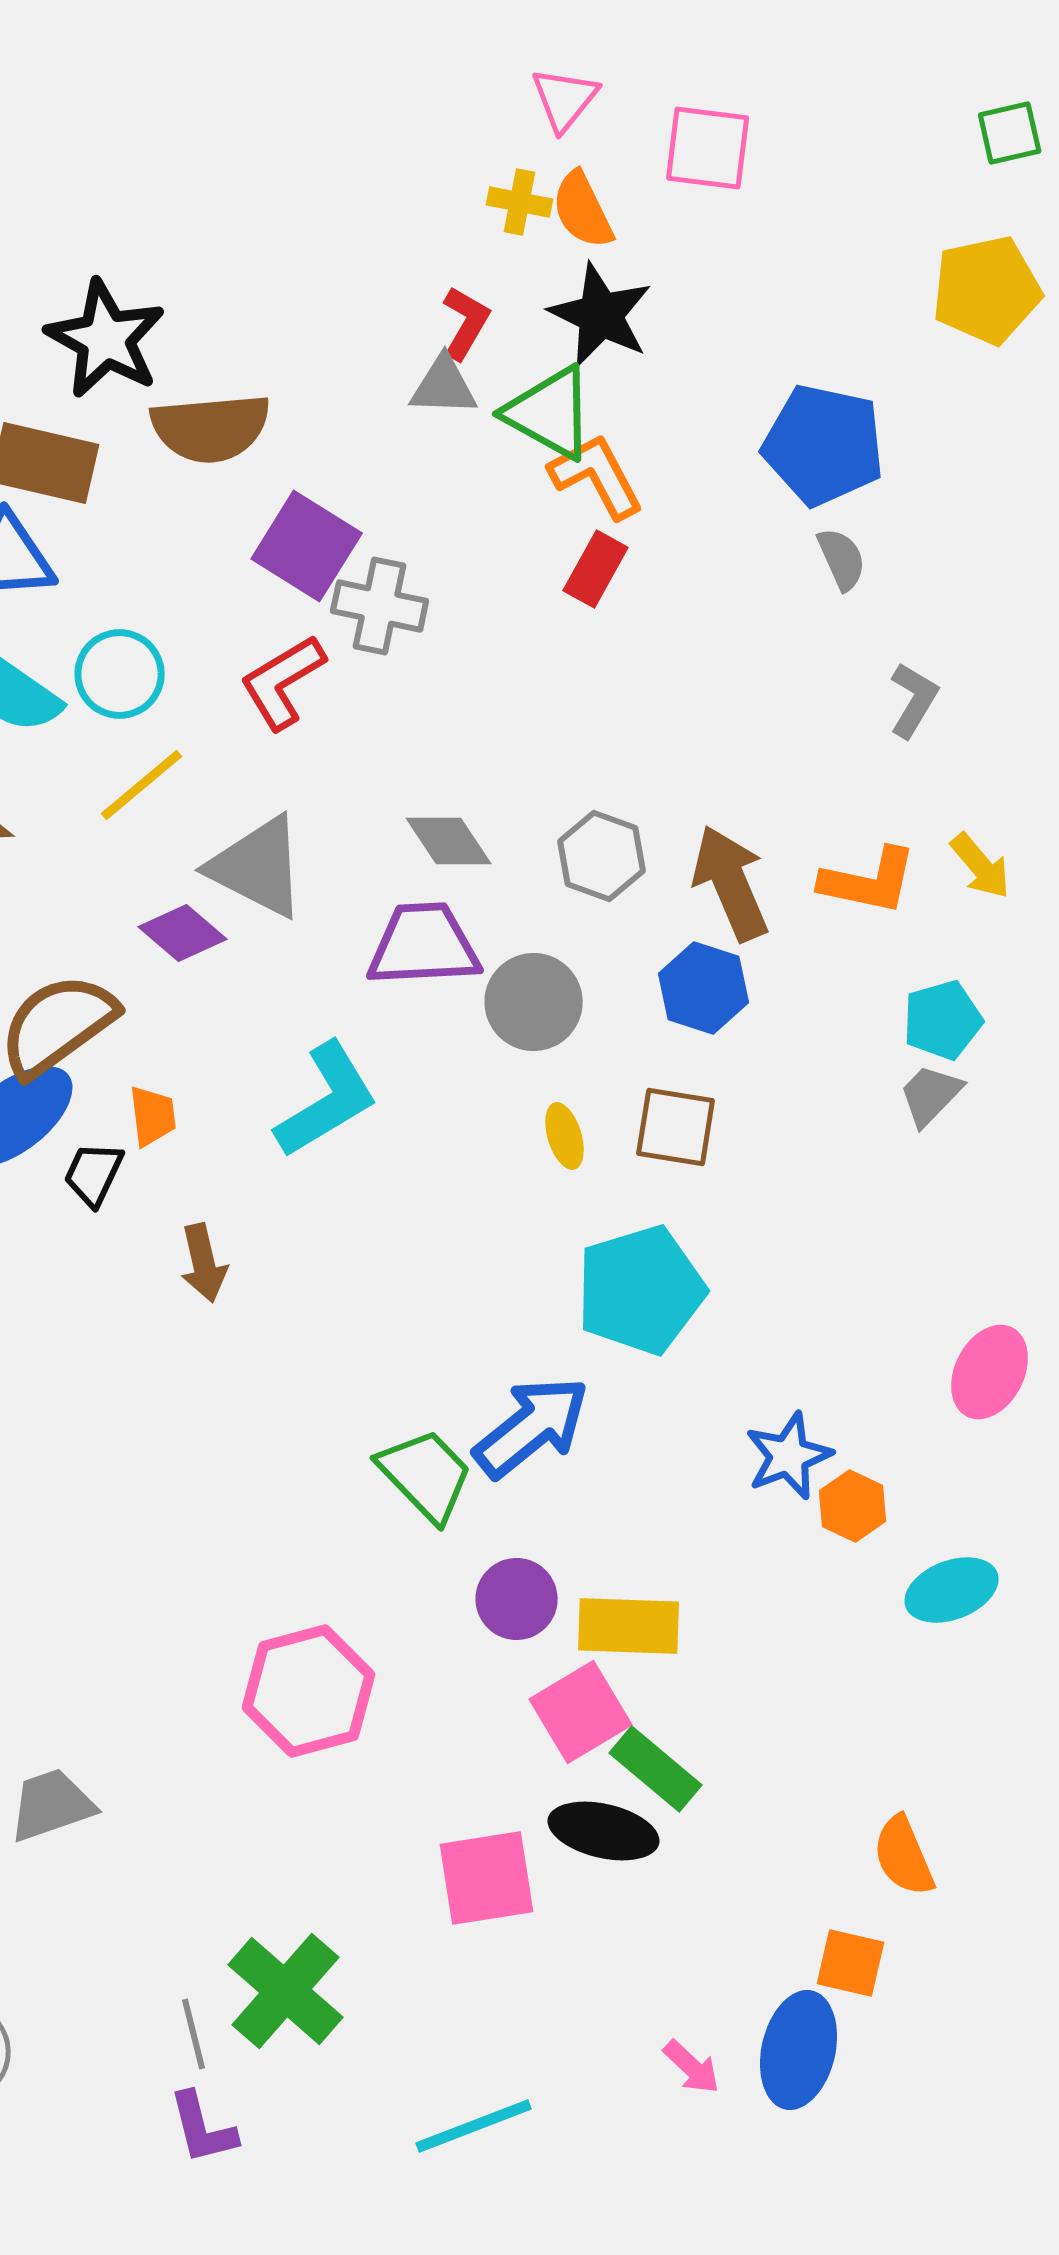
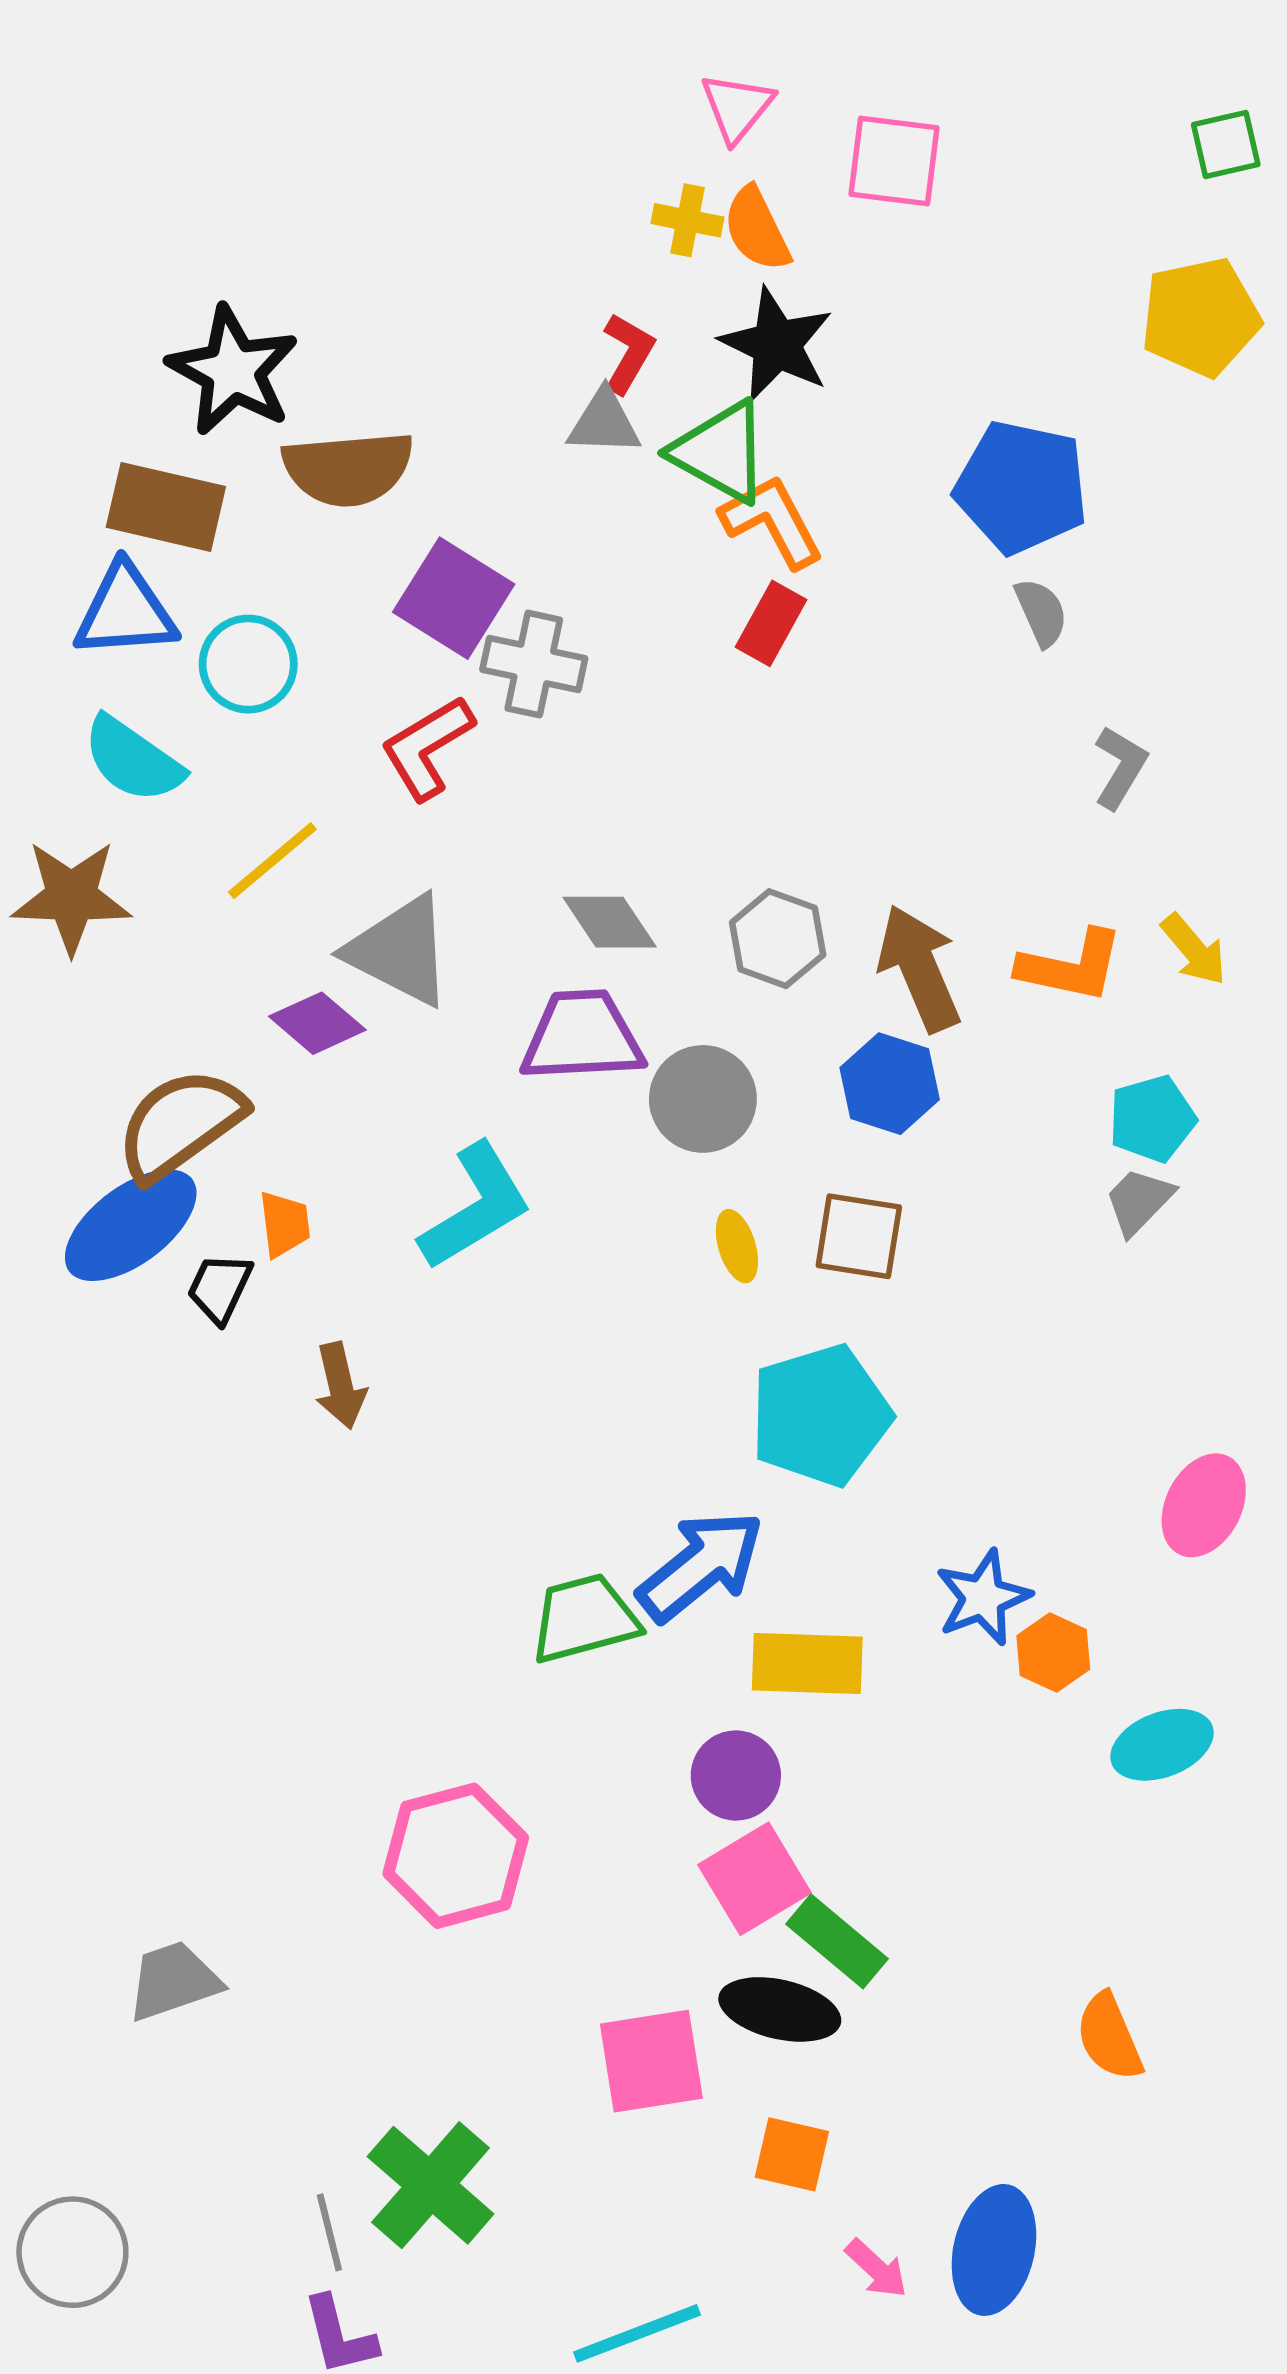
cyan circle: (120, 674) -> (248, 664), moved
green trapezoid: (426, 1475) -> (584, 1618), turned -61
purple circle: (517, 1599) -> (736, 1776), moved
yellow rectangle: (629, 1626) -> (807, 1663), moved
orange square: (851, 1963) -> (792, 2154), moved

